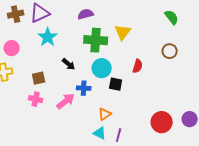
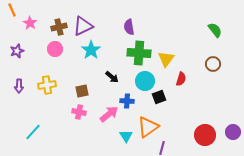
purple semicircle: (86, 14) -> (129, 27), turned -84
yellow triangle: (123, 32) -> (166, 59), moved
pink circle: (12, 48) -> (55, 49), moved
black square: (116, 84) -> (159, 97), turned -32
orange triangle: (105, 114) -> (148, 127), size x1.6
cyan triangle: (100, 133) -> (126, 136), moved, turned 32

